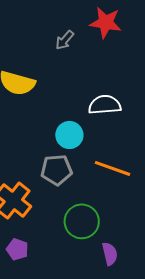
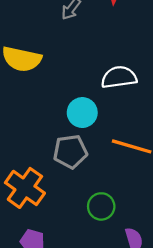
green circle: (82, 221) -> (101, 206), size x0.7

